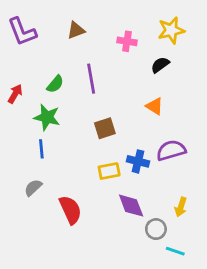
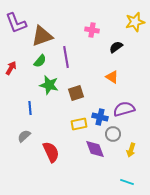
brown triangle: (76, 30) -> (42, 36), moved, size x1.6
yellow star: (171, 30) -> (135, 22), moved
green star: (47, 117) -> (49, 85), moved
gray circle: (156, 229) -> (113, 134), moved

